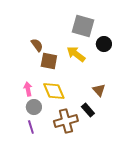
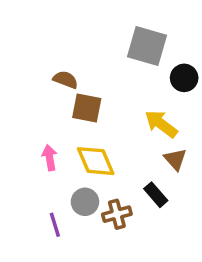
brown semicircle: (37, 45) -> (66, 80), turned -32
yellow arrow: (76, 54) -> (161, 124), moved
gray circle: (34, 107) -> (85, 202), moved
brown cross: (66, 121) -> (117, 214), size x0.7

